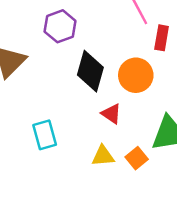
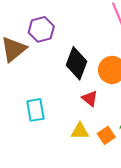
purple hexagon: (60, 26) -> (41, 29), moved

